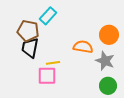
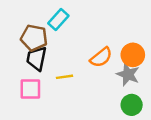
orange circle: (109, 35) -> (133, 55), moved
orange semicircle: (83, 47) -> (101, 57), turned 132
pink square: (47, 76) -> (30, 89), moved

